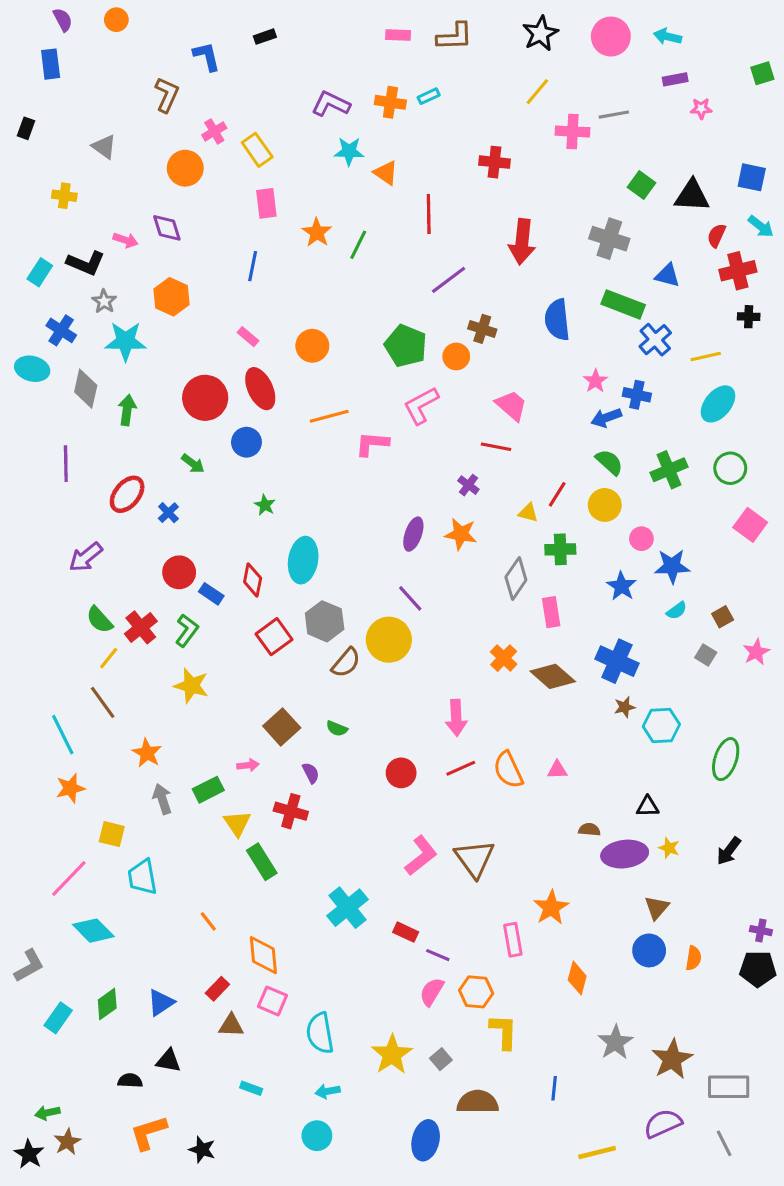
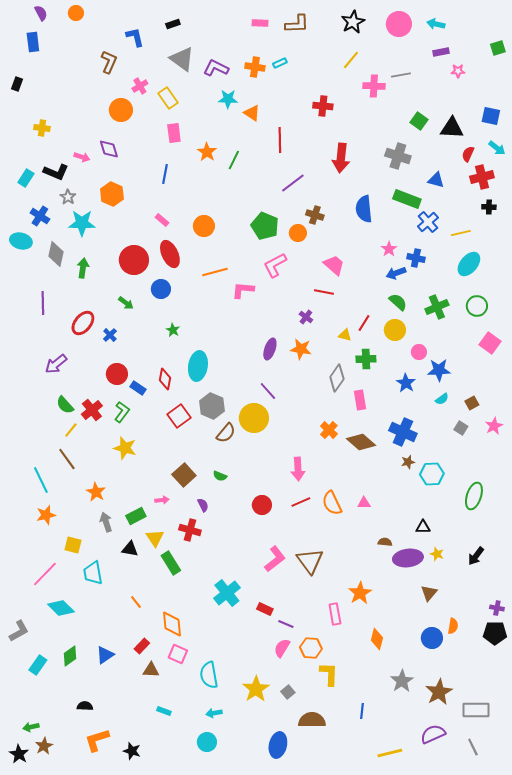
gray triangle: (104, 147) -> (182, 59), moved, size x1.5
blue circle: (649, 950) -> (432, 638), moved
black triangle: (168, 1061) -> (130, 549), moved

